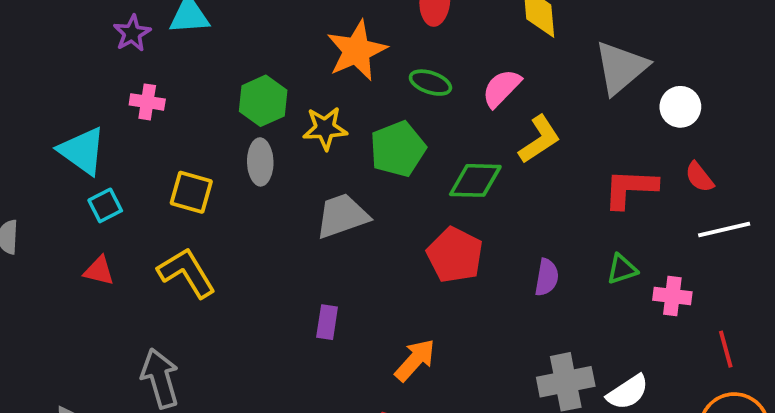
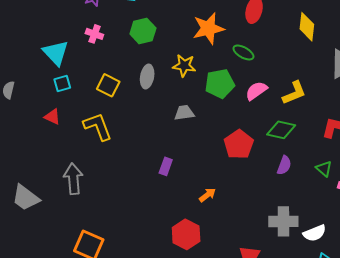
pink semicircle: (501, 88) -> (256, 91), moved
green hexagon: (263, 101) -> (143, 31), moved
green diamond: (475, 180) -> (281, 130), moved
gray trapezoid: (342, 216) -> (184, 113), size x0.7
green triangle: (622, 269) -> (324, 169), turned 48
orange arrow: (415, 360) -> (207, 195), size x0.7

